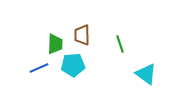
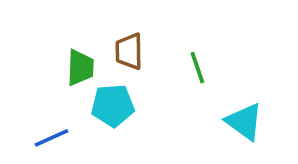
blue line: (39, 68) -> (52, 138), moved

